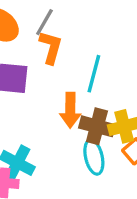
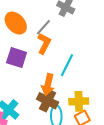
brown cross: (97, 126) -> (47, 101), moved

